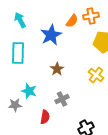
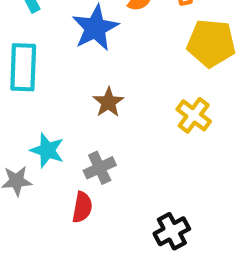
gray cross: (62, 99) -> (100, 168), moved

